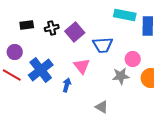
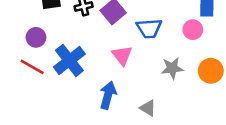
pink circle: (133, 59) -> (193, 30), moved
blue arrow: (67, 85) -> (108, 95), moved, size x1.5

